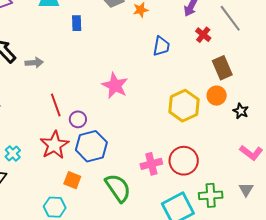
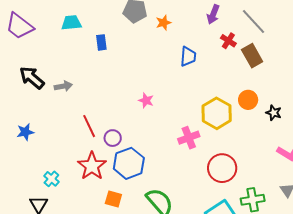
brown rectangle: (222, 68) -> (252, 56), moved
pink star: (115, 86) -> (146, 100), size x0.6
pink cross: (151, 164) -> (189, 138), moved

